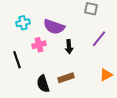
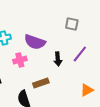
black arrow: (69, 47) -> (58, 59), moved
brown rectangle: (66, 78) -> (41, 83), moved

